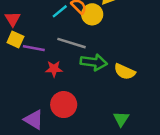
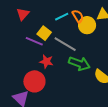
yellow square: (15, 40) -> (44, 33), moved
red circle: (64, 105) -> (34, 81), moved

